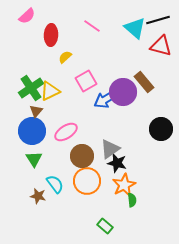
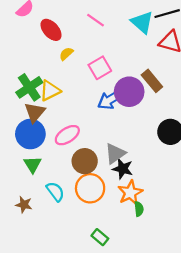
red ellipse: (51, 35) -> (51, 30), turned -45
pink square: (86, 81) -> (100, 68), moved
brown triangle: (36, 111) -> (35, 112), size x1.5
brown star: (38, 196) -> (24, 205), moved
green rectangle: (105, 226) -> (100, 237), moved

